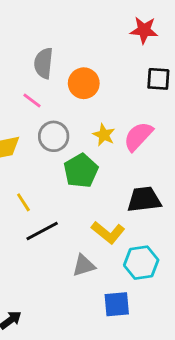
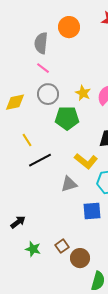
orange circle: (84, 83) -> (69, 27), moved
pink line: (32, 100) -> (43, 68), moved
green pentagon: (81, 171) -> (67, 118), turned 30

